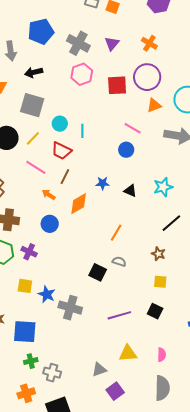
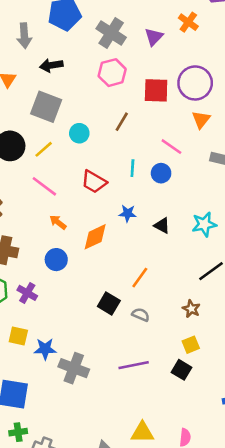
orange cross: (149, 43) -> (188, 22), moved
orange triangle: (154, 105) -> (201, 120), turned -35
cyan line: (82, 131) -> (132, 168), moved
red trapezoid: (61, 151) -> (94, 182), moved
brown line: (65, 177) -> (122, 122), moved
black square: (98, 272) -> (109, 303), moved
yellow square: (160, 282) -> (191, 345), turned -32
blue star: (47, 294) -> (45, 349), turned -30
black square: (155, 311) -> (182, 370), moved
purple line: (119, 315) -> (134, 365), moved

